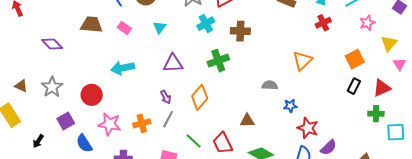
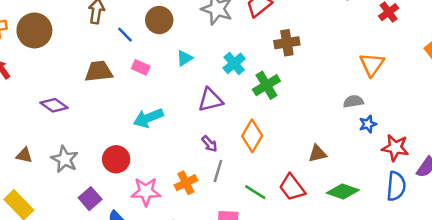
cyan cross: (206, 24) -> (234, 63), moved
cyan triangle: (159, 27) -> (185, 58), turned 32
gray semicircle: (270, 85) -> (353, 101), moved
brown triangle: (21, 86) -> (24, 155), moved

